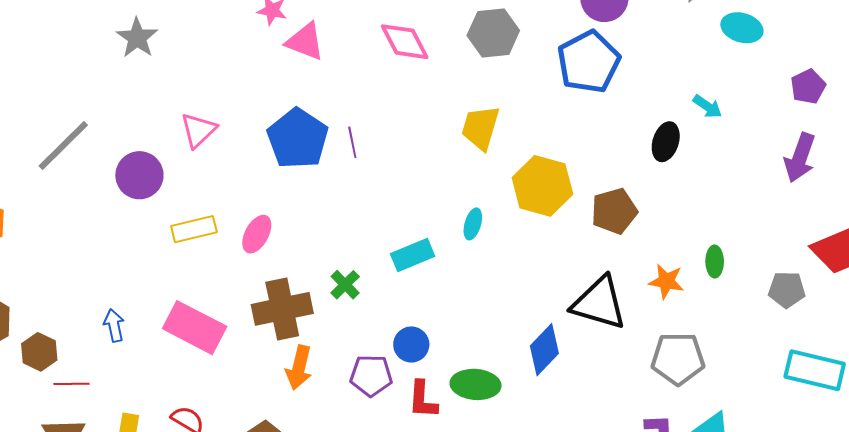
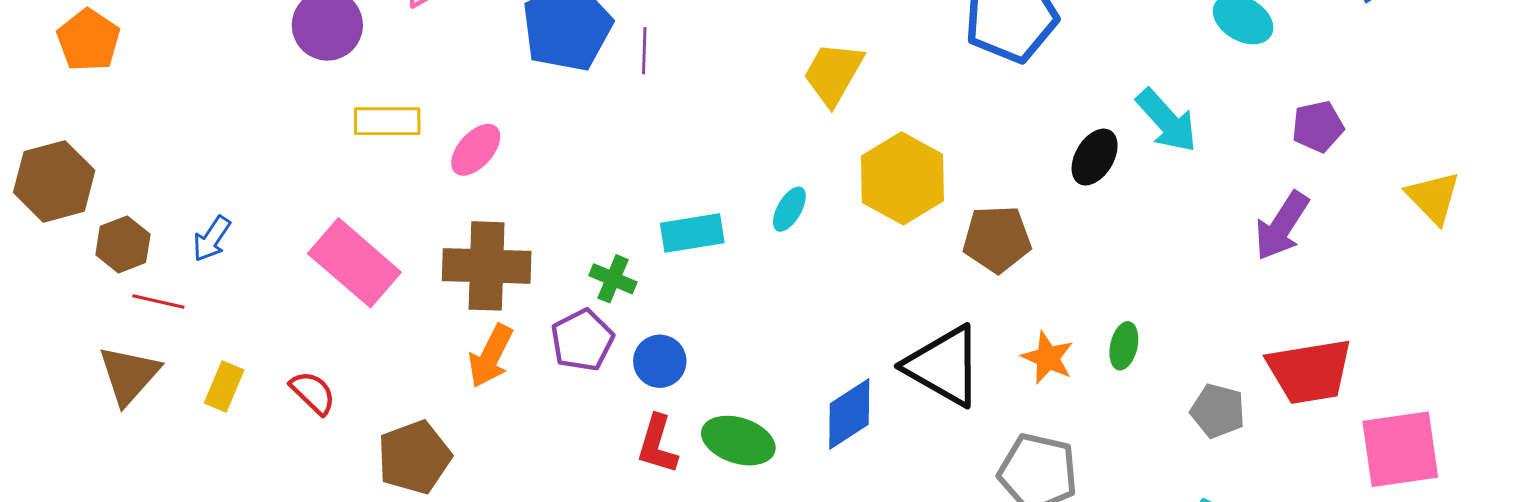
cyan arrow: (707, 106) -> (1167, 121), size x1.6
green cross: (345, 285) -> (613, 279), moved, turned -36
blue arrow: (114, 325) -> (212, 239), moved, turned -148
purple pentagon: (371, 376) -> (582, 340), moved, turned 30

